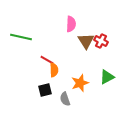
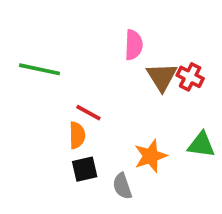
orange semicircle: (54, 70) -> (77, 135), moved
green triangle: (107, 77) -> (201, 145), turned 35

